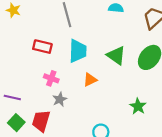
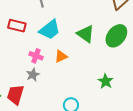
cyan trapezoid: (78, 51) -> (50, 30), turned 50
pink cross: (51, 78) -> (36, 56), moved

